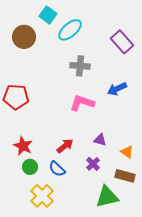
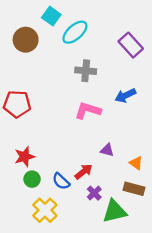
red star: (23, 146) -> (25, 157), turned 30
red arrow: (65, 146) -> (84, 172), moved
purple cross: (93, 164) -> (94, 193), moved

